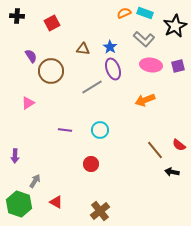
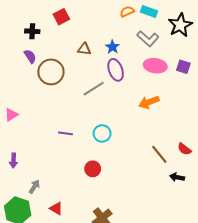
black cross: (17, 16) -> (32, 31), moved
red square: (52, 23) -> (61, 17), moved
purple square: (178, 66) -> (183, 67), turned 32
pink triangle: (28, 103) -> (11, 115), moved

